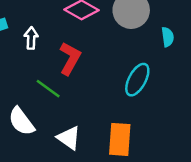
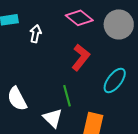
red L-shape: (70, 58) -> (81, 57), moved
green line: (48, 89) -> (67, 96), moved, turned 30

